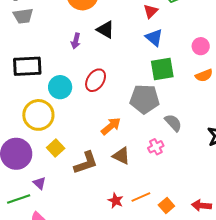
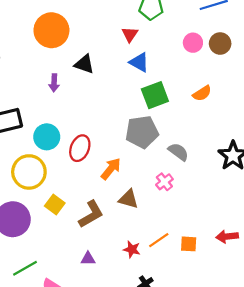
pink circle: (201, 46) -> (193, 43), moved
red ellipse: (96, 80) -> (80, 148), moved
purple triangle: (40, 183) -> (88, 259), moved, turned -32
orange square: (166, 205) -> (189, 244), turned -35

